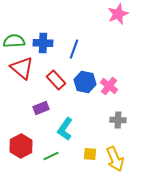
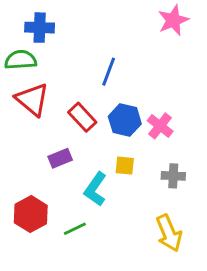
blue cross: (43, 43) -> (40, 28), moved
yellow square: (90, 154) -> (125, 166), moved

